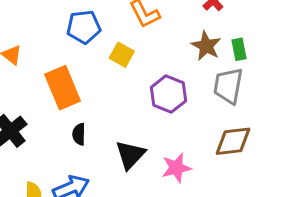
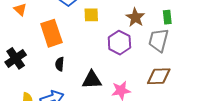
brown star: (206, 46) -> (135, 17), moved
yellow square: (122, 55) -> (91, 15), turned -35
black triangle: (130, 155) -> (92, 80), turned 40

